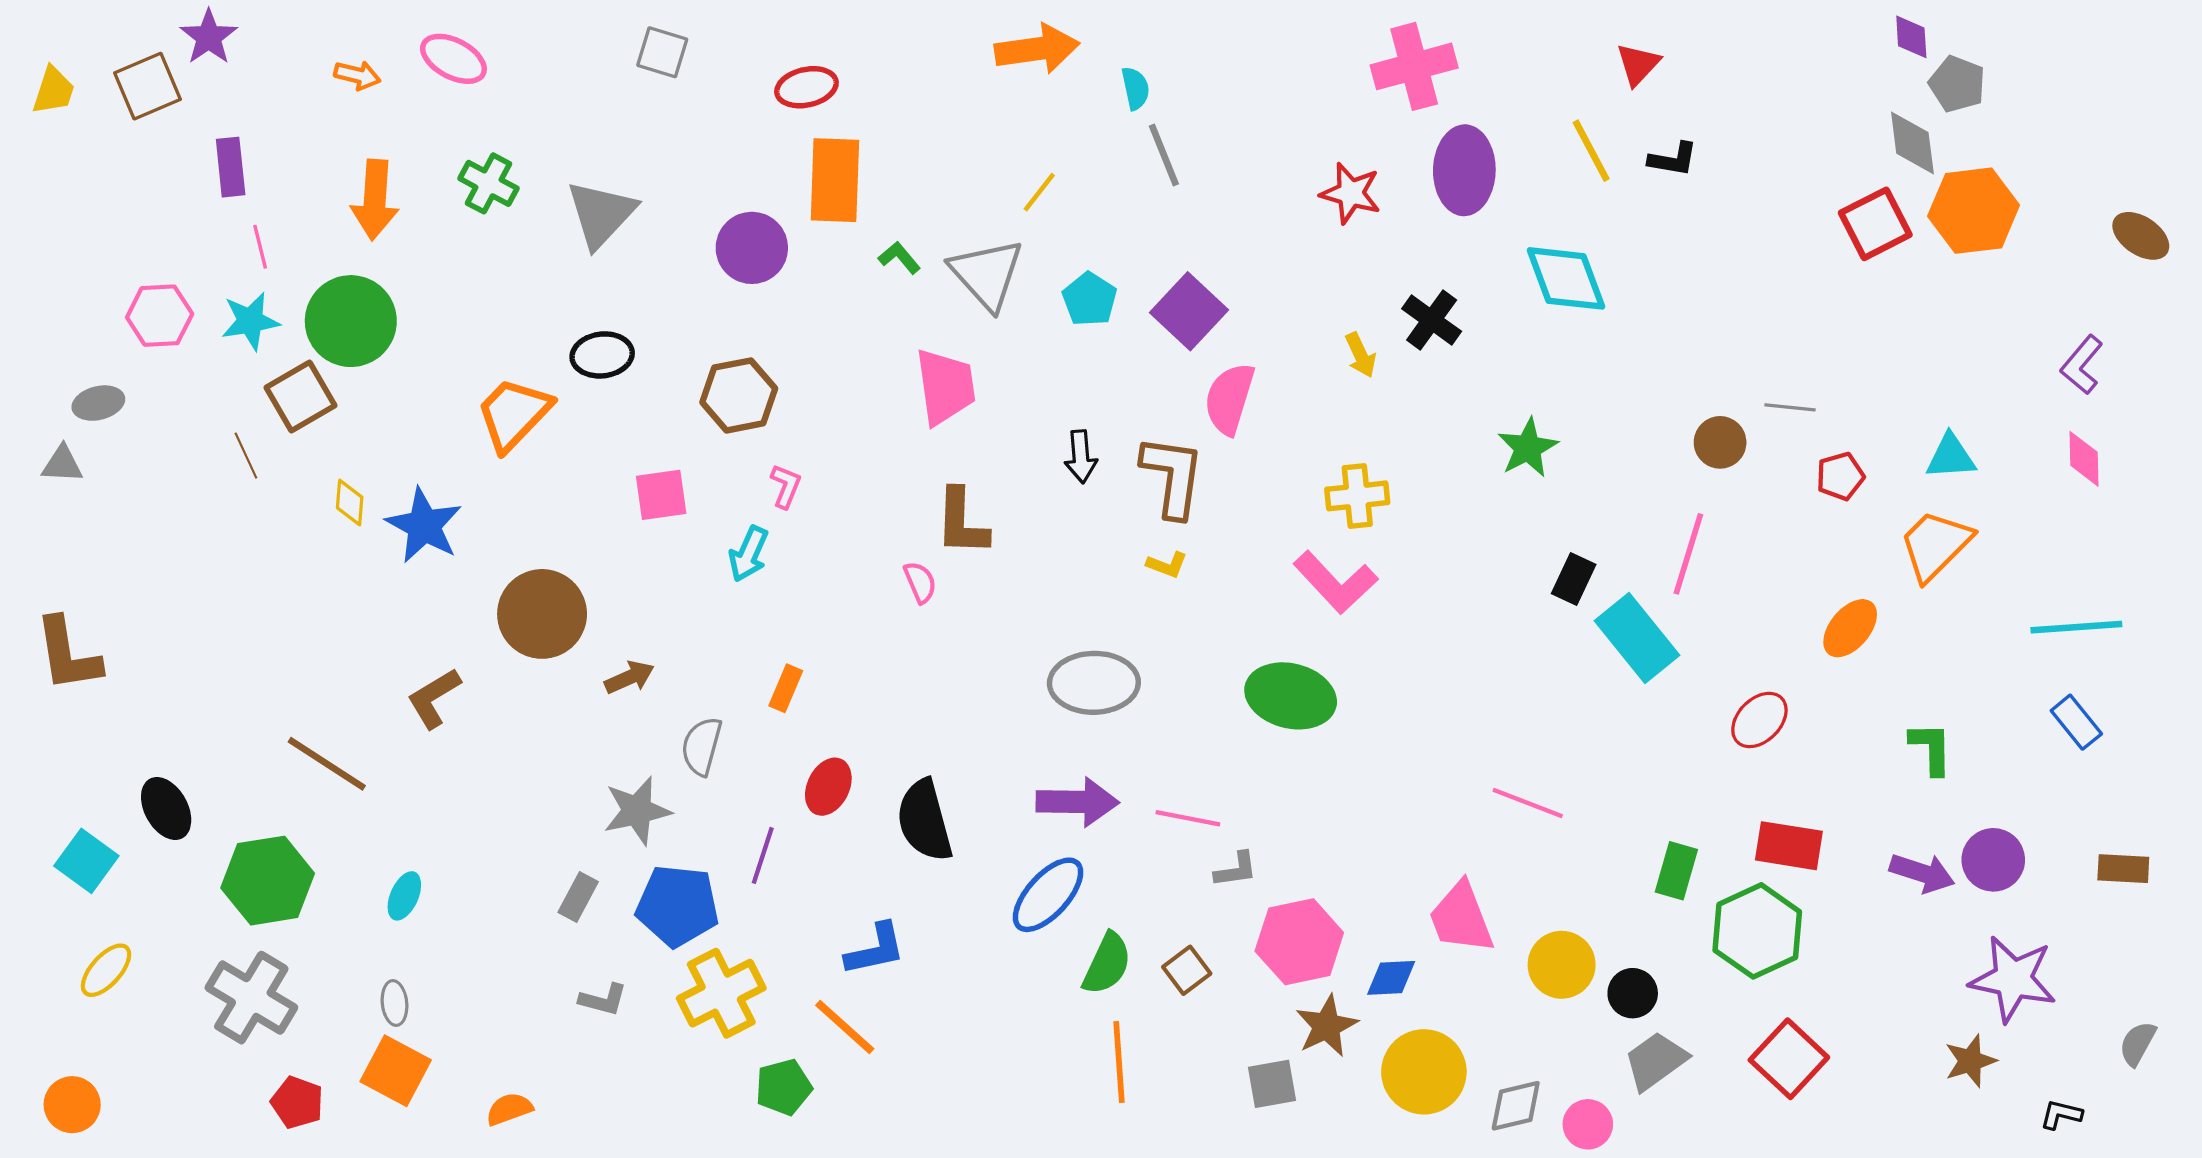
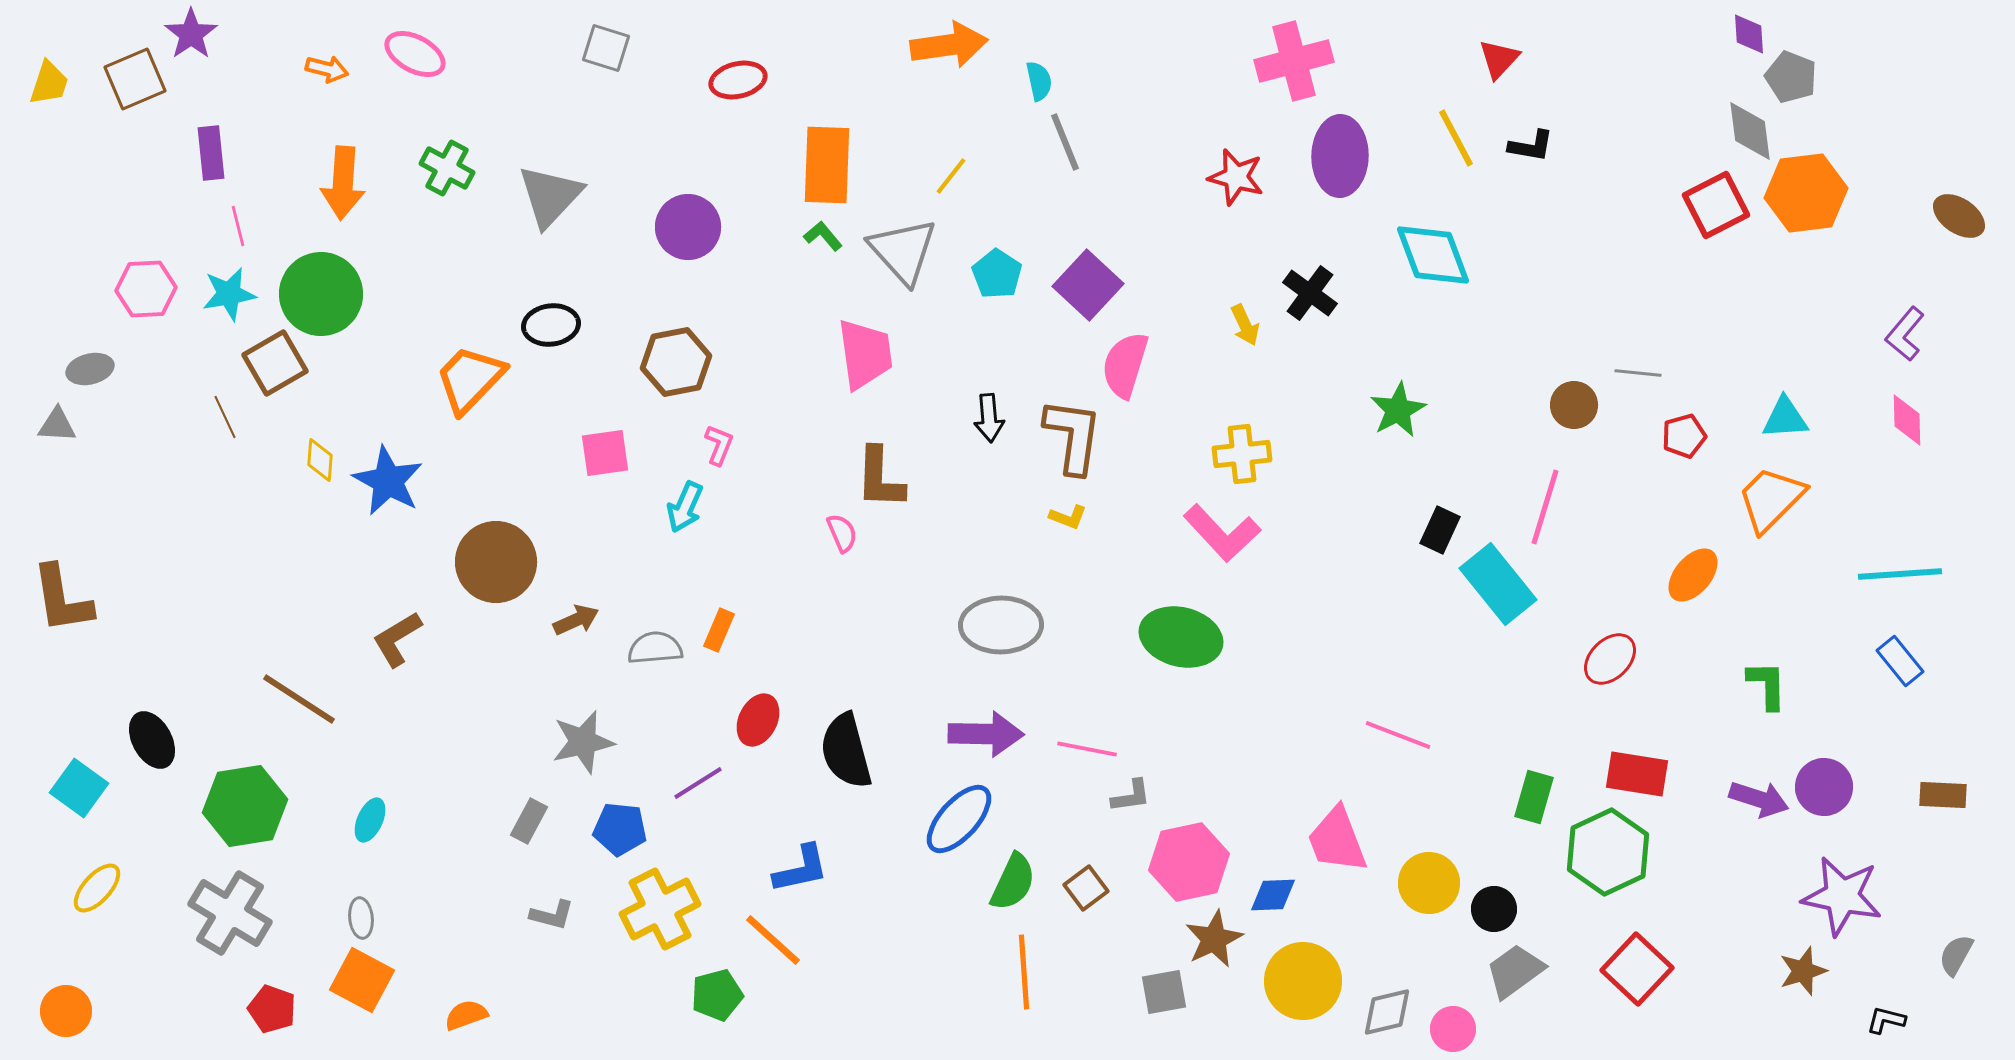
orange rectangle: (835, 180) -> (827, 165), moved
gray semicircle: (702, 746) -> (655, 648), moved, turned 70
purple line: (763, 855) -> (698, 783), turned 40
blue pentagon: (678, 906) -> (620, 829), size x0.7

